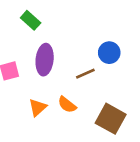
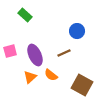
blue circle: (109, 53) -> (77, 31), moved
purple ellipse: (45, 60) -> (35, 55), moved, turned -30

